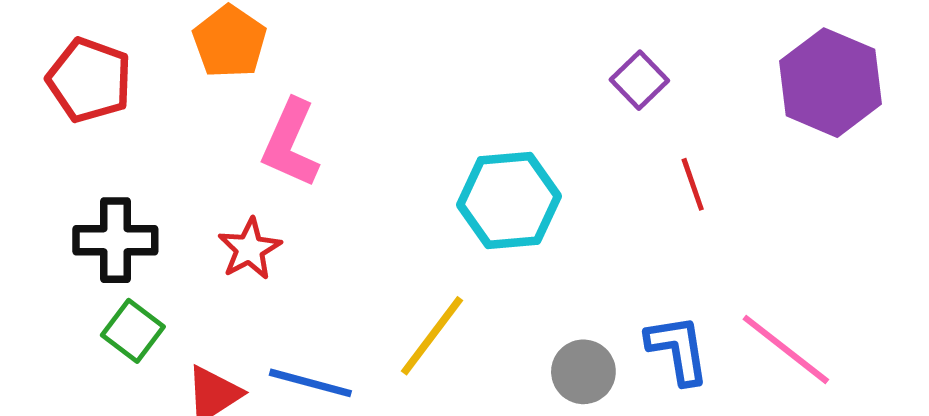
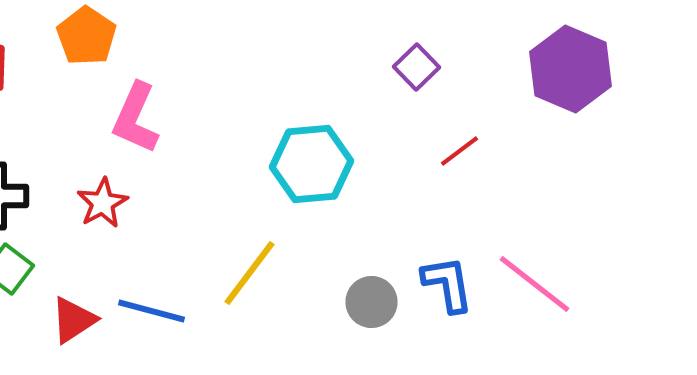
red line: (693, 184) -> (460, 151), turned 72

